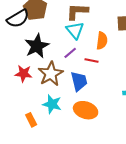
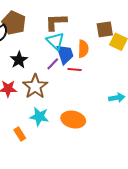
black star: (37, 46) -> (19, 60), size x0.7
blue trapezoid: (79, 81) -> (65, 54), moved

